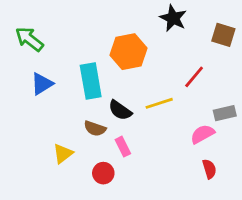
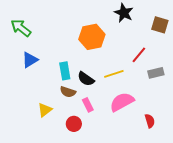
cyan rectangle: (91, 81) -> (65, 71), moved, size x0.7
gray rectangle: (225, 113) -> (156, 73), moved
pink semicircle: (202, 134) -> (122, 102), moved, size x1.4

